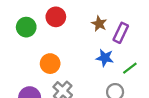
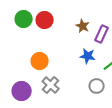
green circle: (26, 27) -> (24, 19), moved

